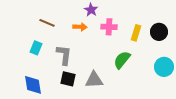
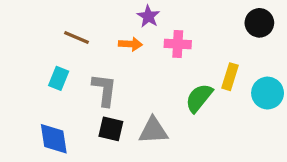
black circle: (159, 32) -> (259, 23), moved
yellow rectangle: (136, 33) -> (230, 77), moved
cyan circle: (164, 67) -> (268, 93), moved

